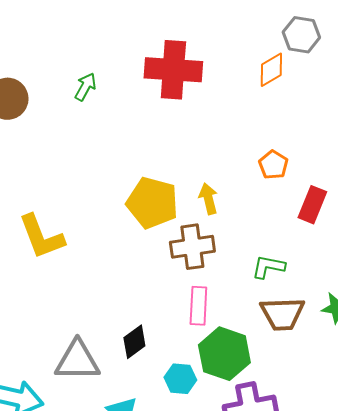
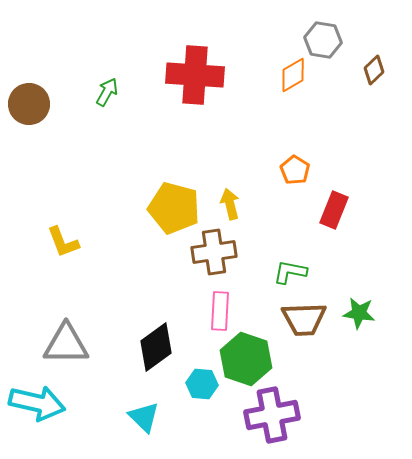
yellow L-shape: (41, 237) -> (63, 242), size x0.7
black diamond: (134, 342) -> (156, 347), size x1.4
gray triangle: (77, 361) -> (66, 344), moved

